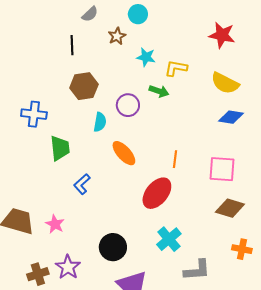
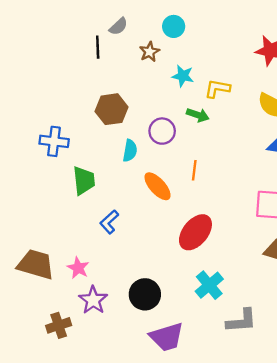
black line: (72, 45) -> (98, 47), moved
orange line: (175, 159) -> (194, 170), moved
purple star: (68, 267) -> (93, 300), moved

